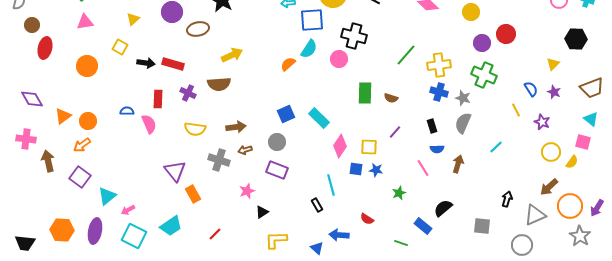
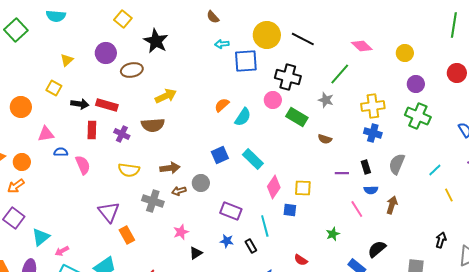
pink triangle: (85, 22) -> (46, 134), moved
red circle: (506, 34) -> (457, 73), moved
cyan semicircle: (309, 49) -> (243, 117), moved
green line: (406, 55) -> (340, 74), moved
green rectangle: (365, 93) -> (297, 117), moved, turned -60
gray star: (463, 98) -> (326, 100), moved
red rectangle: (158, 99) -> (92, 130), moved
yellow line: (516, 110) -> (449, 195), moved
purple line: (395, 132) -> (342, 173), moved, turned 48
gray circle: (277, 142) -> (201, 183), moved
cyan line: (496, 147) -> (435, 170), moved
purple rectangle: (277, 170) -> (231, 211), moved
blue star: (376, 170) -> (227, 241), moved

